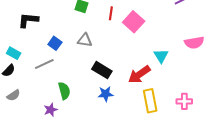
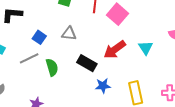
red arrow: (139, 74) -> (115, 50), moved
green semicircle: (64, 91) -> (52, 67), moved
blue star: (106, 94) -> (103, 86), moved

